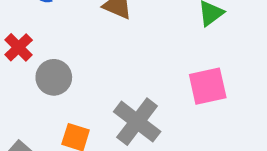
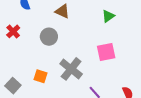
gray circle: (54, 77) -> (49, 37), moved

